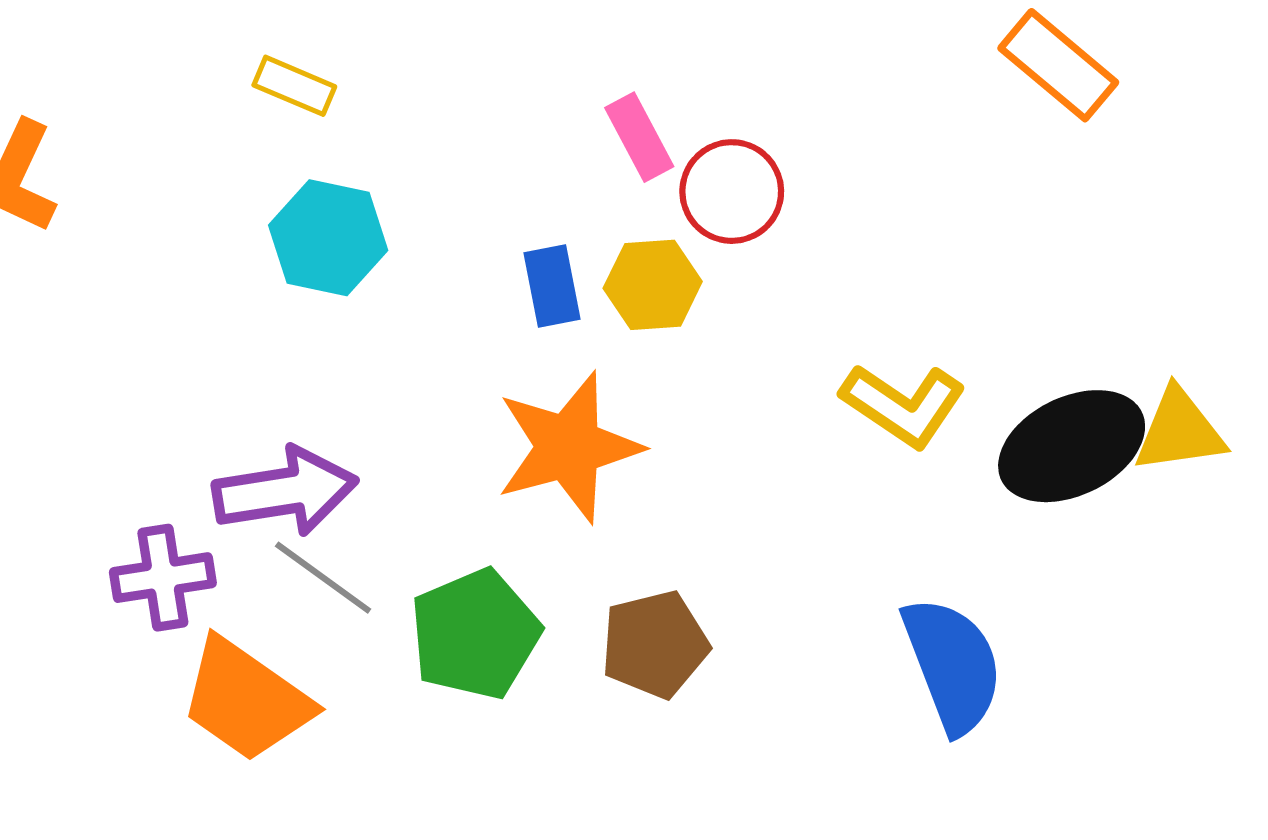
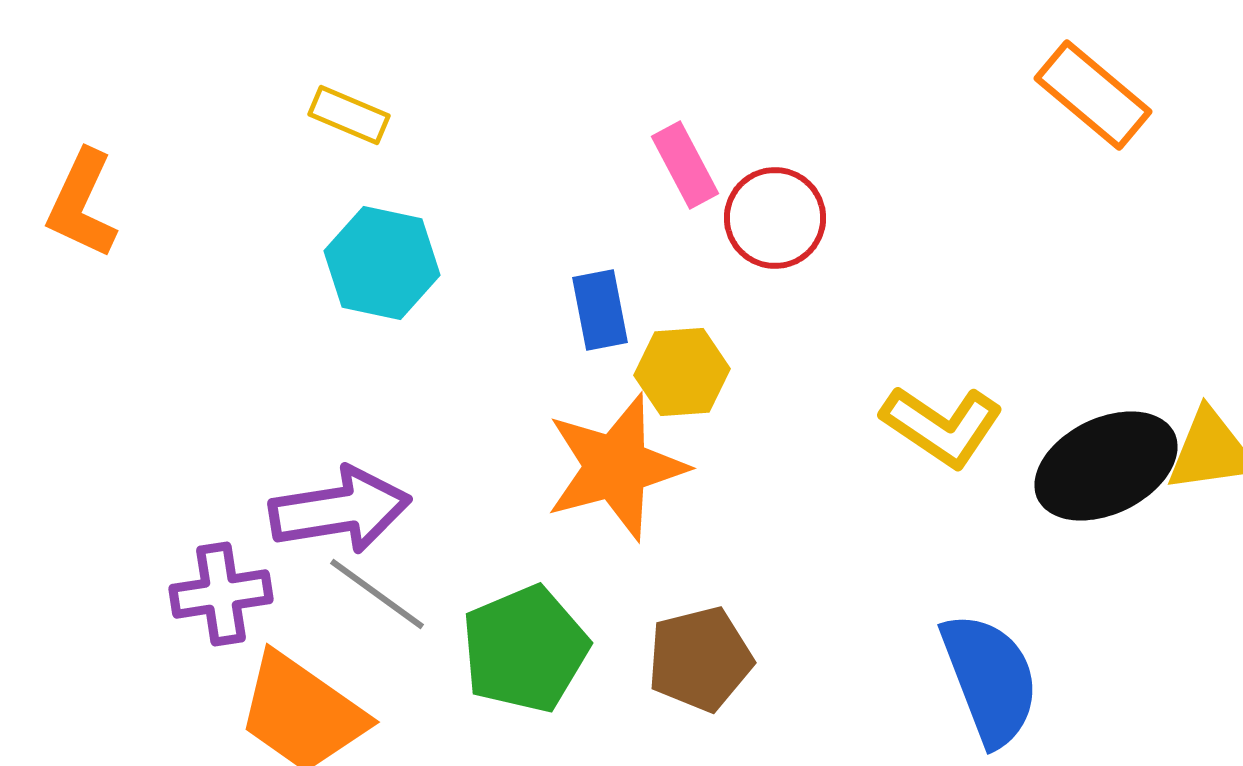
yellow hexagon: (653, 285) -> (682, 372), moved

